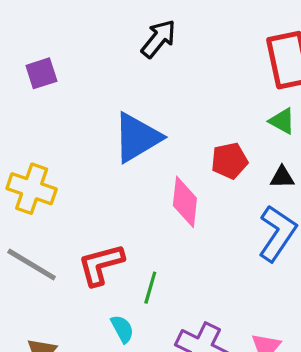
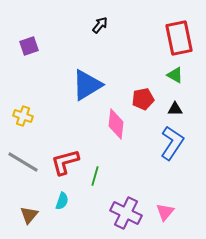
black arrow: (159, 39) -> (100, 25), size x0.7
yellow cross: (32, 189) -> (23, 116), size x0.7
cyan semicircle: (122, 329) -> (62, 201), moved, turned 48

